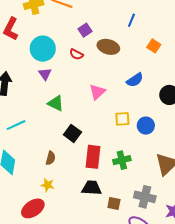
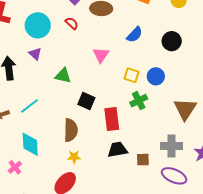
red semicircle: (76, 54) -> (72, 23), turned -152
purple triangle: (45, 74) -> (35, 54), moved
yellow square: (122, 119) -> (132, 75), turned 35
brown semicircle: (51, 158) -> (71, 130), size x1.6
green cross: (122, 160) -> (139, 101), moved

